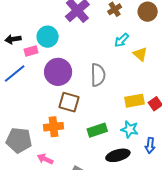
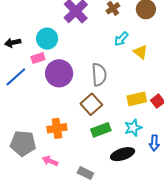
pink rectangle: (31, 51) -> (38, 58), moved
brown square: (69, 102) -> (91, 104), moved, turned 35
cyan star: (130, 129) -> (133, 128), turned -30

